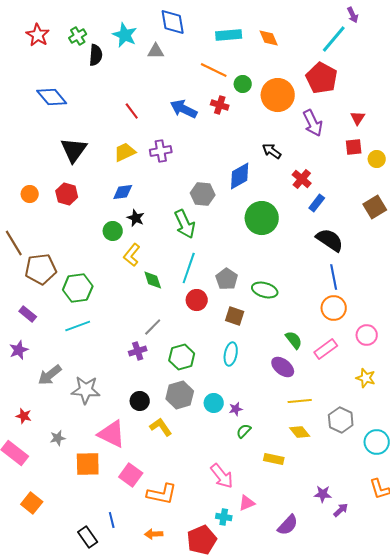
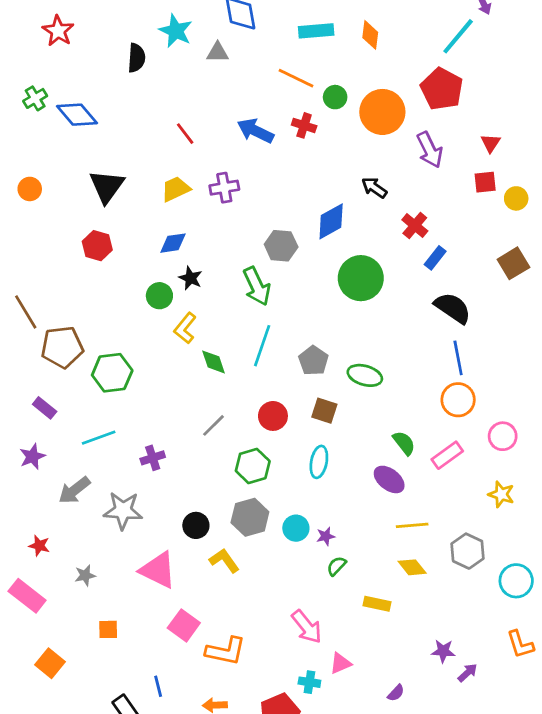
green cross: (78, 36) -> (35, 98), moved
orange diamond: (269, 38) -> (370, 35), turned 30
orange circle: (30, 194) -> (30, 189), moved
red circle: (197, 300) -> (273, 416), moved
cyan line: (78, 326) -> (99, 438), moved
purple cross: (138, 351) -> (153, 458), moved
orange square: (88, 464) -> (108, 629), moved, size x0.6
purple semicircle: (288, 525) -> (396, 693), size x0.6

